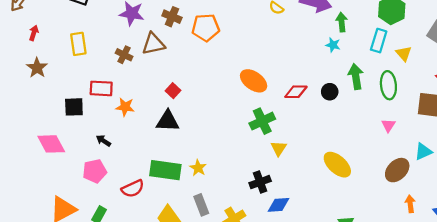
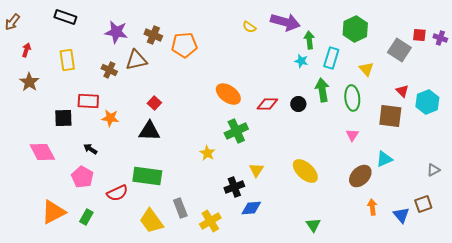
cyan rectangle: (379, 41) -> (331, 58), moved
yellow triangle: (279, 148) -> (256, 170), moved
yellow star: (198, 168) -> (207, 153), moved
pink pentagon: (95, 171) -> (82, 177), turned -30

